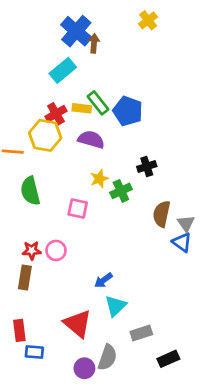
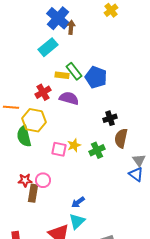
red cross: (56, 114) -> (43, 92), moved
yellow hexagon: (45, 135) -> (34, 120), moved
yellow star: (99, 179) -> (74, 145), moved
green cross: (121, 191) -> (97, 150), moved
brown semicircle: (162, 214) -> (121, 138), moved
brown rectangle: (25, 278) -> (33, 193), moved
cyan triangle: (116, 306) -> (77, 221), moved

